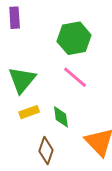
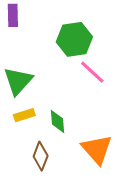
pink line: (75, 77) -> (92, 72), moved

